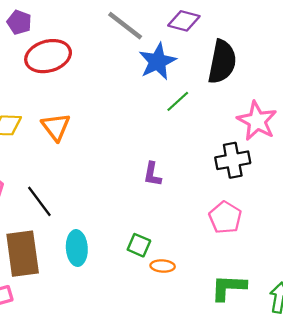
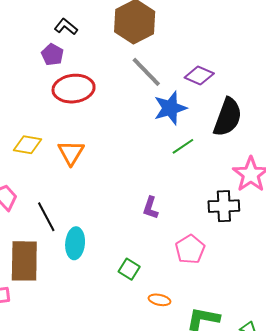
pink pentagon: (225, 218) -> (190, 249), moved
cyan ellipse: (77, 248) -> (75, 243), moved
orange ellipse: (163, 266) -> (159, 300), moved

